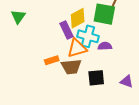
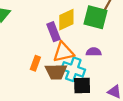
cyan cross: (88, 36) -> (73, 69), moved
orange rectangle: (52, 60) -> (35, 63), turned -56

